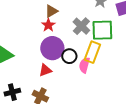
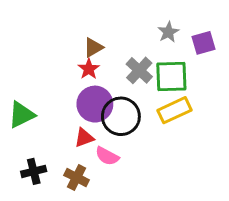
yellow rectangle: (92, 52) -> (174, 110), moved, turned 45
black circle: (69, 56) -> (121, 116), size x1.6
pink semicircle: (84, 65) -> (107, 156), moved, turned -77

